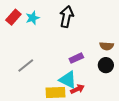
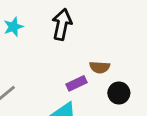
brown semicircle: (107, 46) -> (100, 67), moved

